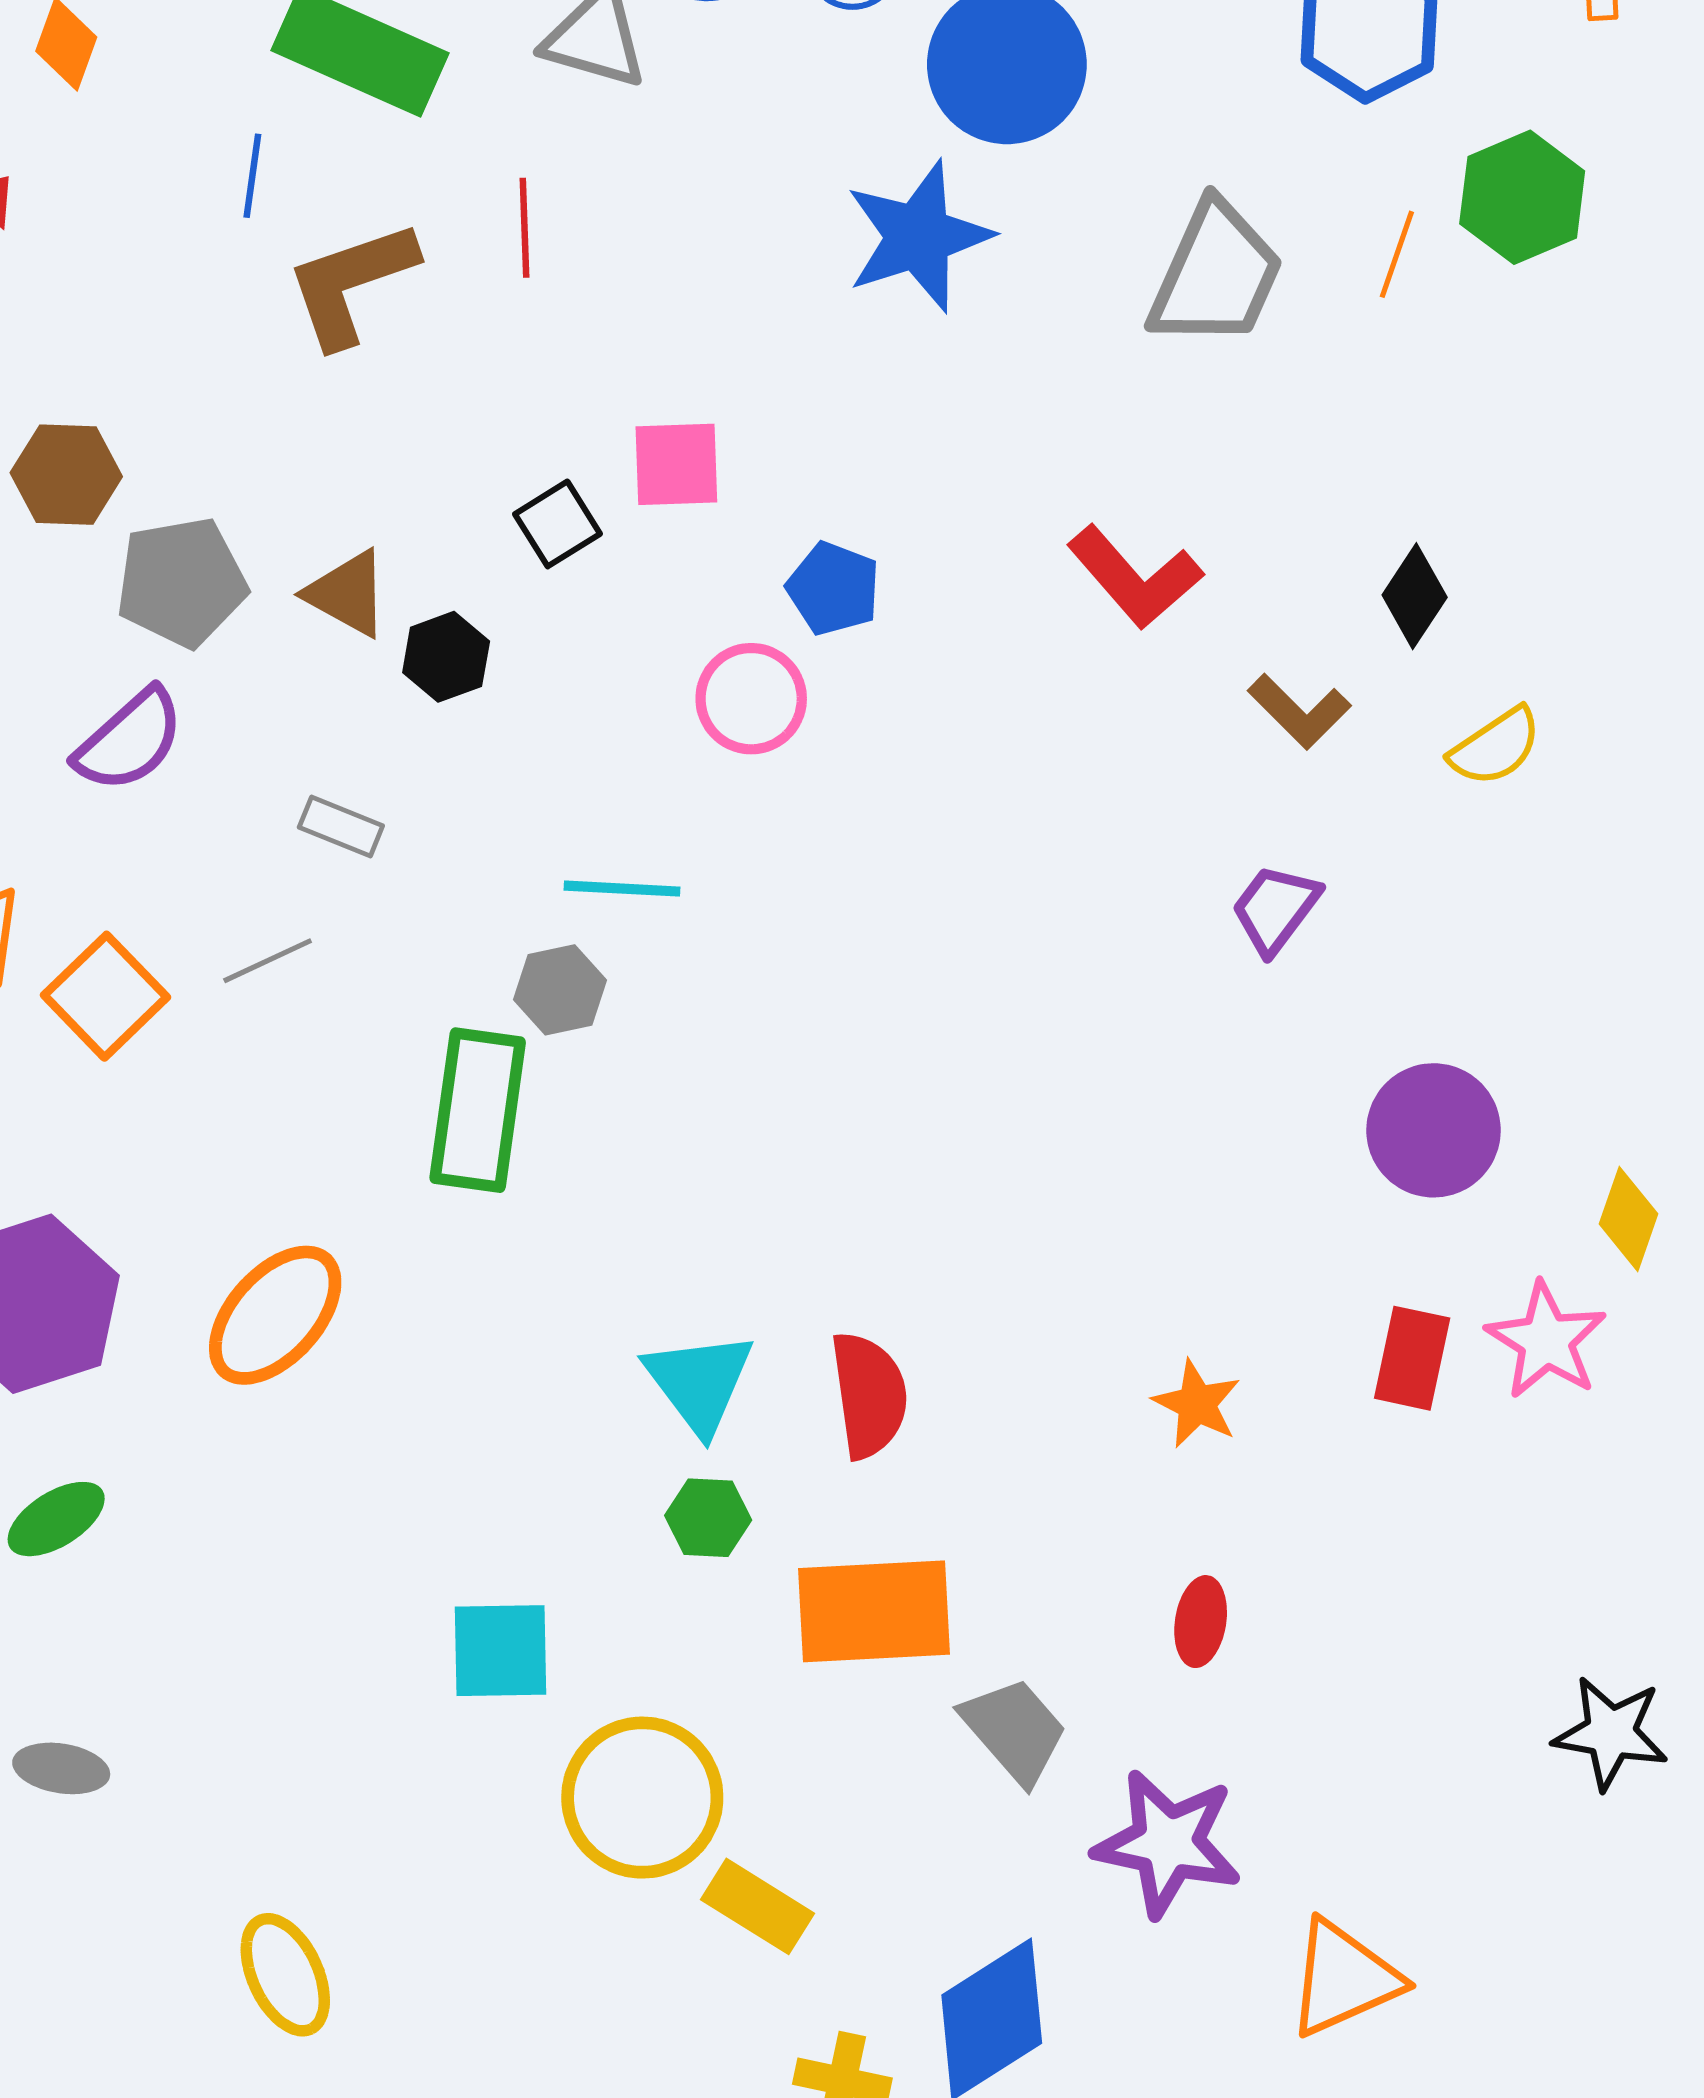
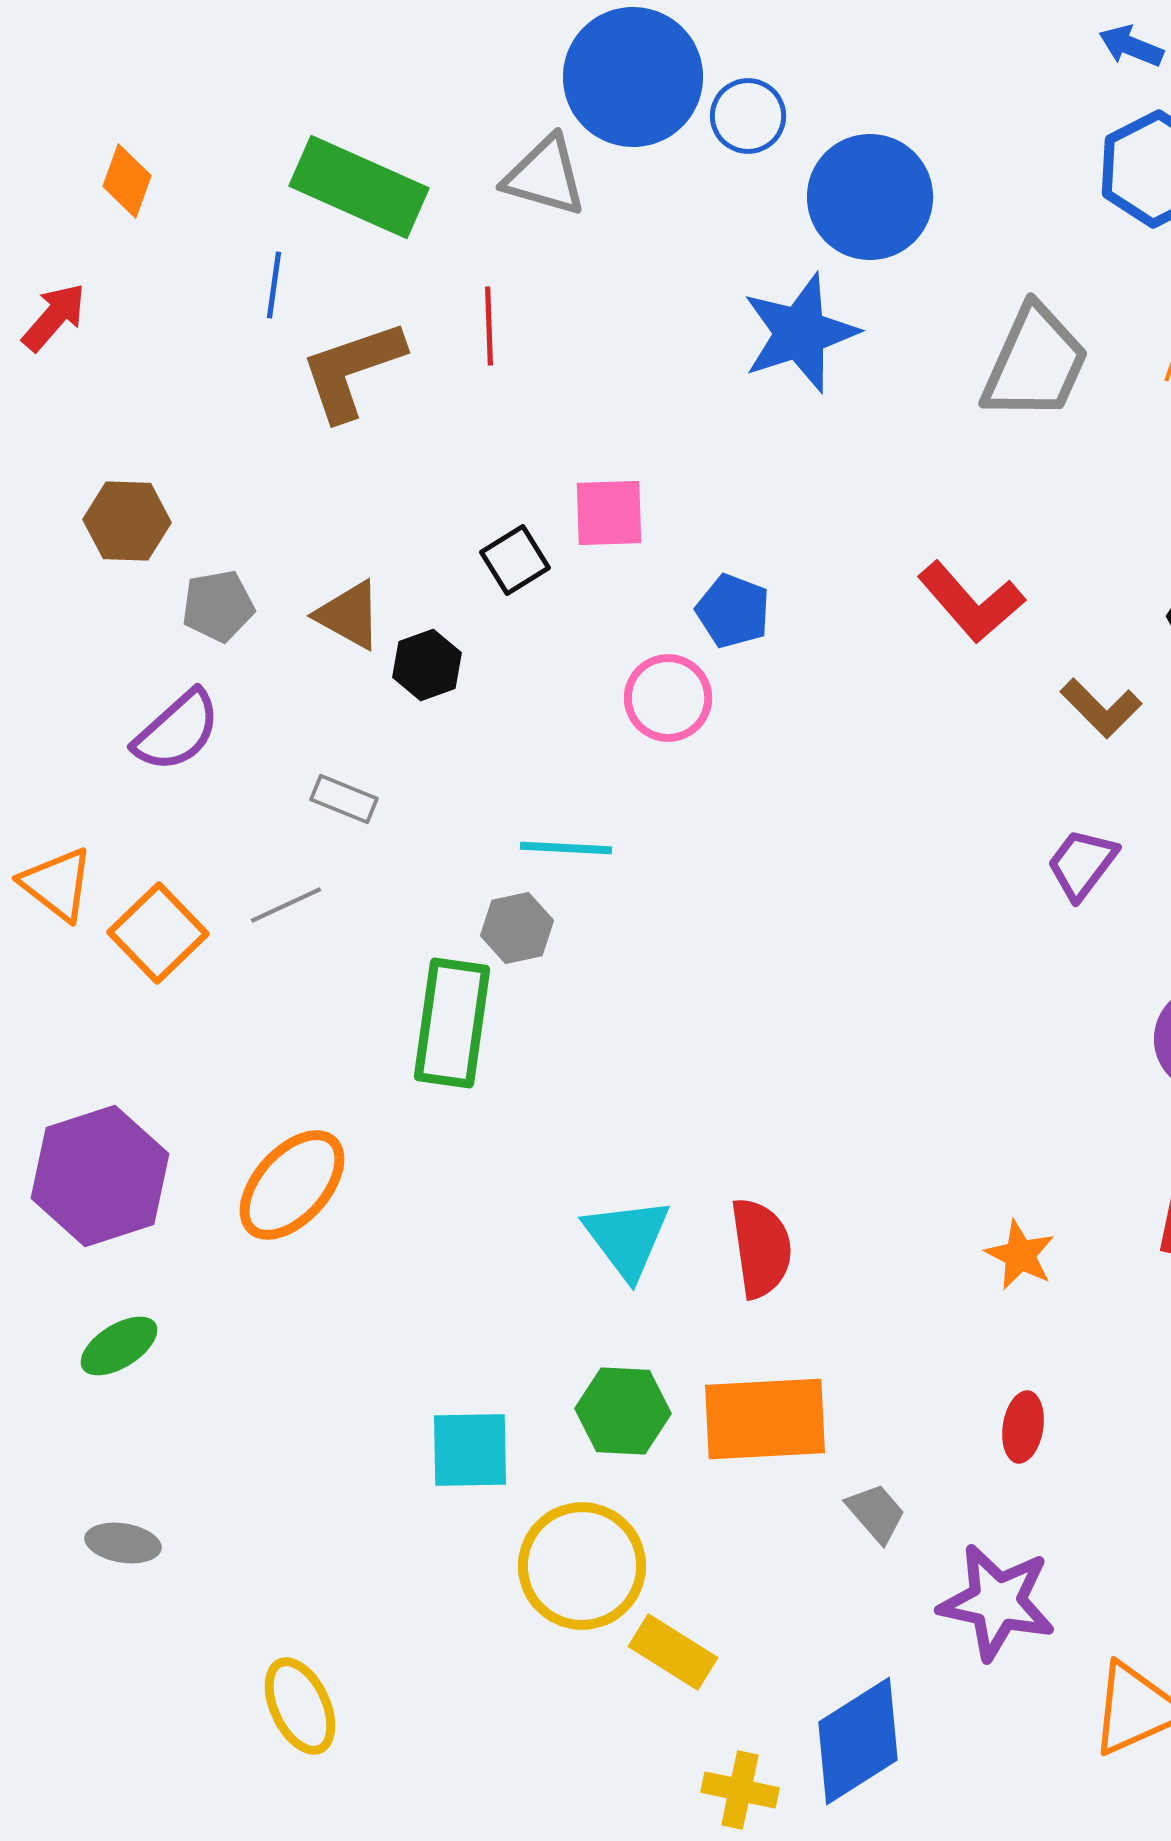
gray pentagon: (181, 582) -> (218, 606), size x0.7
green hexagon: (708, 1518) -> (623, 1411), moved, size x1.4
gray trapezoid: (1014, 1730) -> (876, 1513), size x0.7

